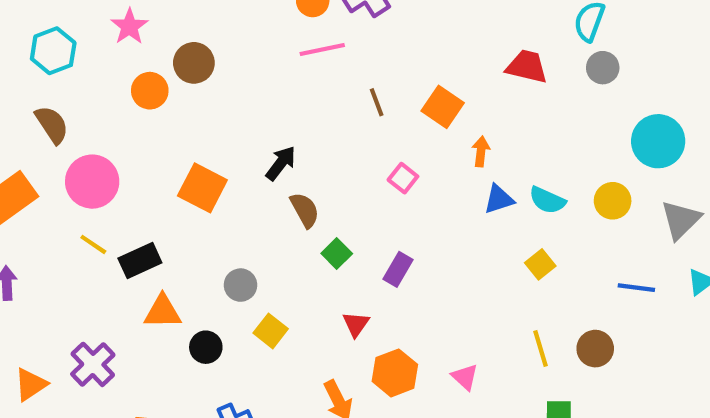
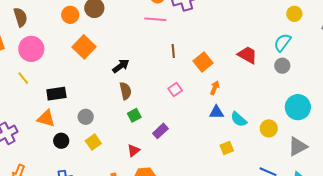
orange square: (202, 188) -> (84, 47), moved
black rectangle: (140, 260) -> (56, 94), moved

